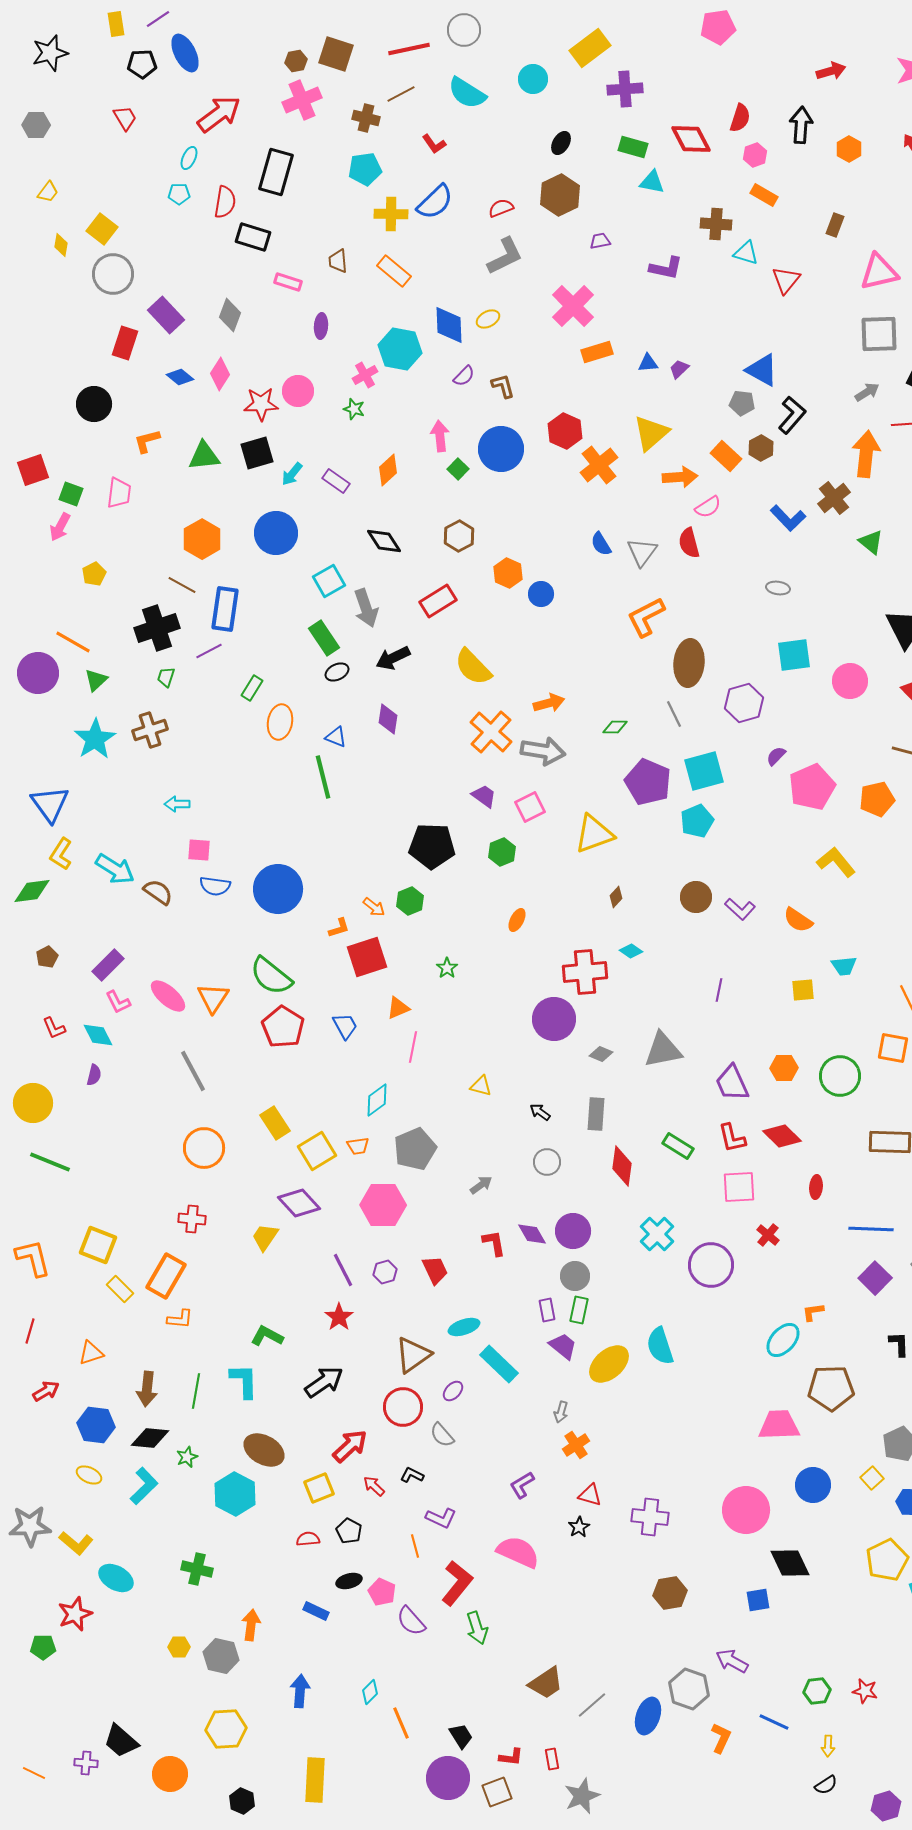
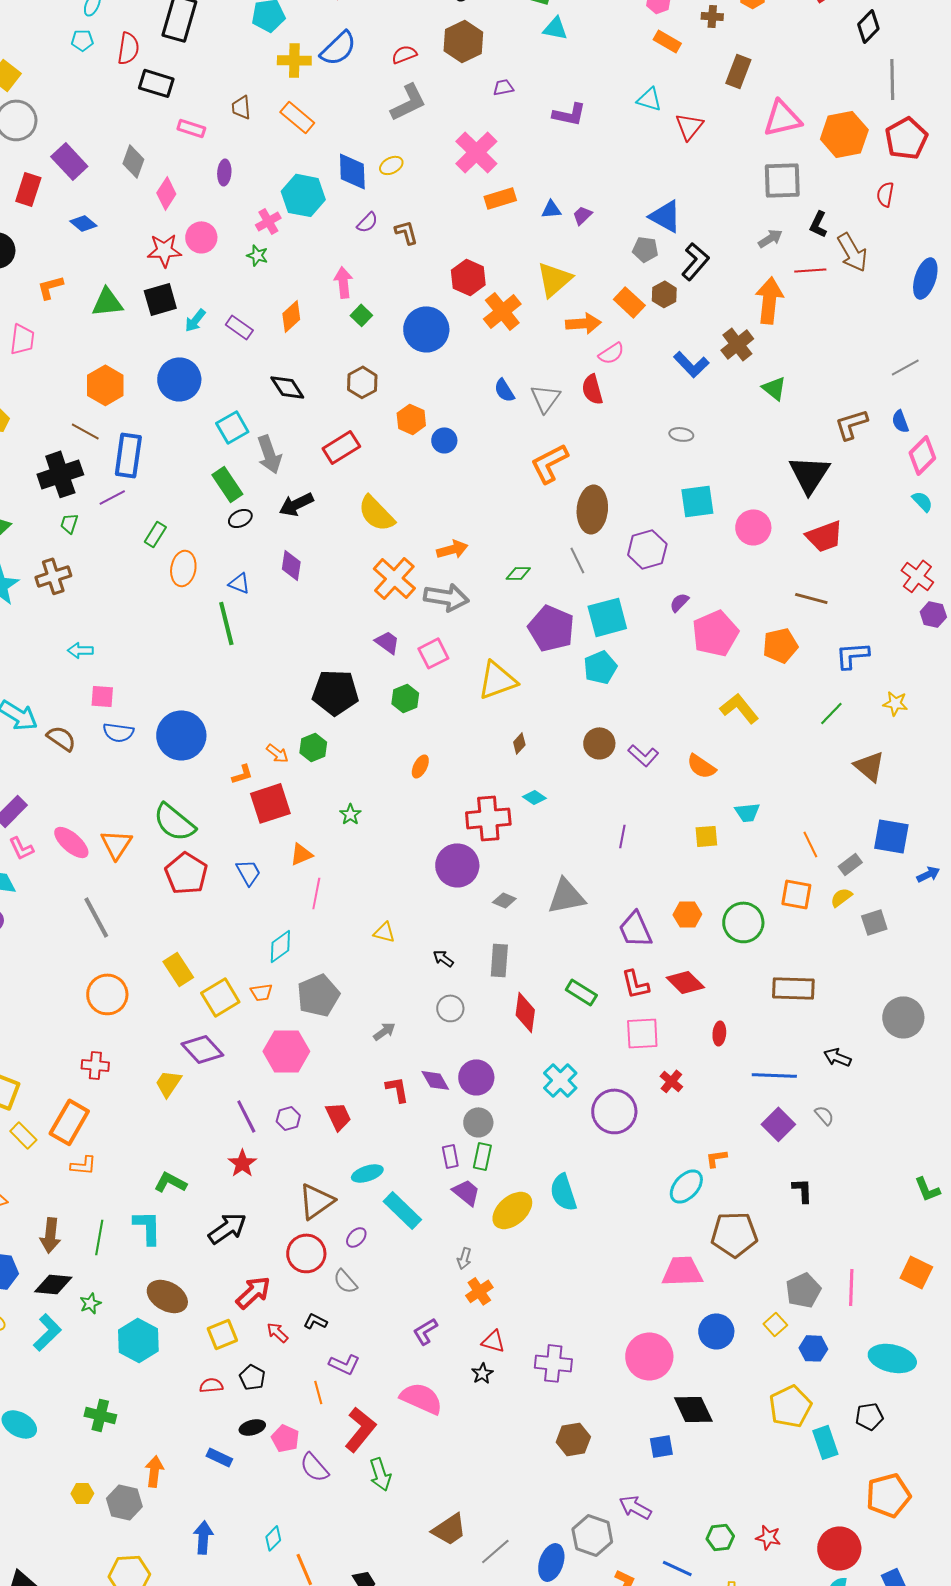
brown cross: (716, 224) -> (712, 16), moved, size x0.7
brown rectangle: (835, 225) -> (738, 71), size x1.4
pink diamond: (220, 374) -> (166, 193), moved
blue circle: (501, 449) -> (426, 329), moved

